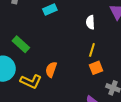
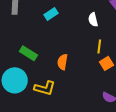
orange semicircle: (51, 70) -> (62, 62), moved

